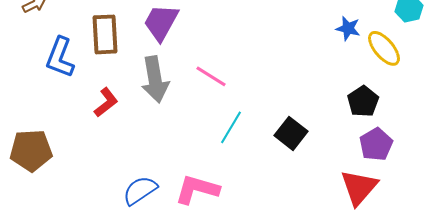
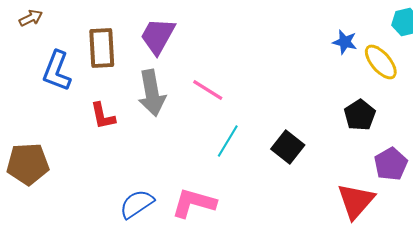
red L-shape: (106, 102) -> (103, 116), turned 116
purple pentagon: (376, 144) -> (391, 164), moved

